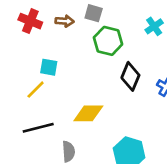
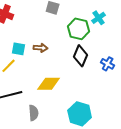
brown arrow: (65, 21) -> (41, 48), moved
green hexagon: (108, 41) -> (79, 29), moved

